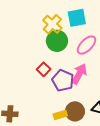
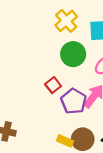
yellow cross: (52, 24) -> (66, 21), moved
yellow rectangle: (60, 115) -> (65, 141), turned 32

